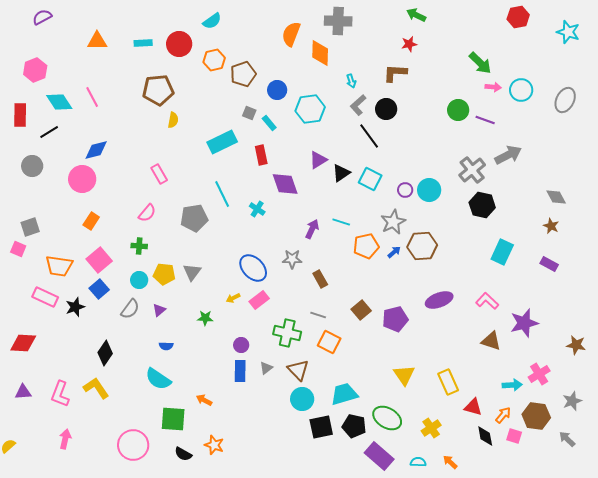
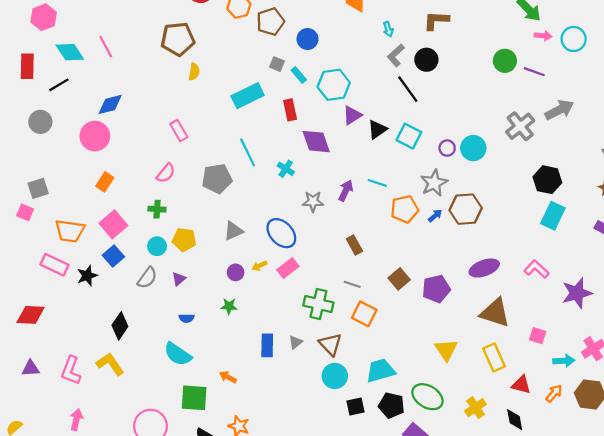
cyan hexagon: (310, 109) -> (334, 85), moved
black hexagon: (482, 205) -> (547, 180), moved
gray star: (292, 259) -> (313, 201), moved
gray triangle: (192, 272) -> (233, 231), moved, turned 30
green star: (205, 318) -> (229, 306), moved
brown triangle: (491, 341) -> (495, 313), moved, size x1.4
purple circle: (241, 345) -> (236, 272), moved
black square: (321, 427) -> (355, 407), size x0.7
black diamond: (485, 436) -> (515, 420), moved
pink square: (514, 436) -> (538, 336), moved

